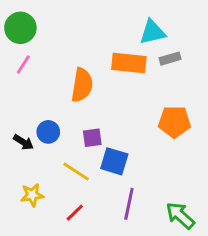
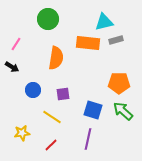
green circle: (20, 28) -> (48, 19), moved
black arrow: (23, 142) -> (12, 67), moved
blue square: (114, 161) -> (93, 110), moved
green arrow: (180, 216) -> (123, 111), moved

